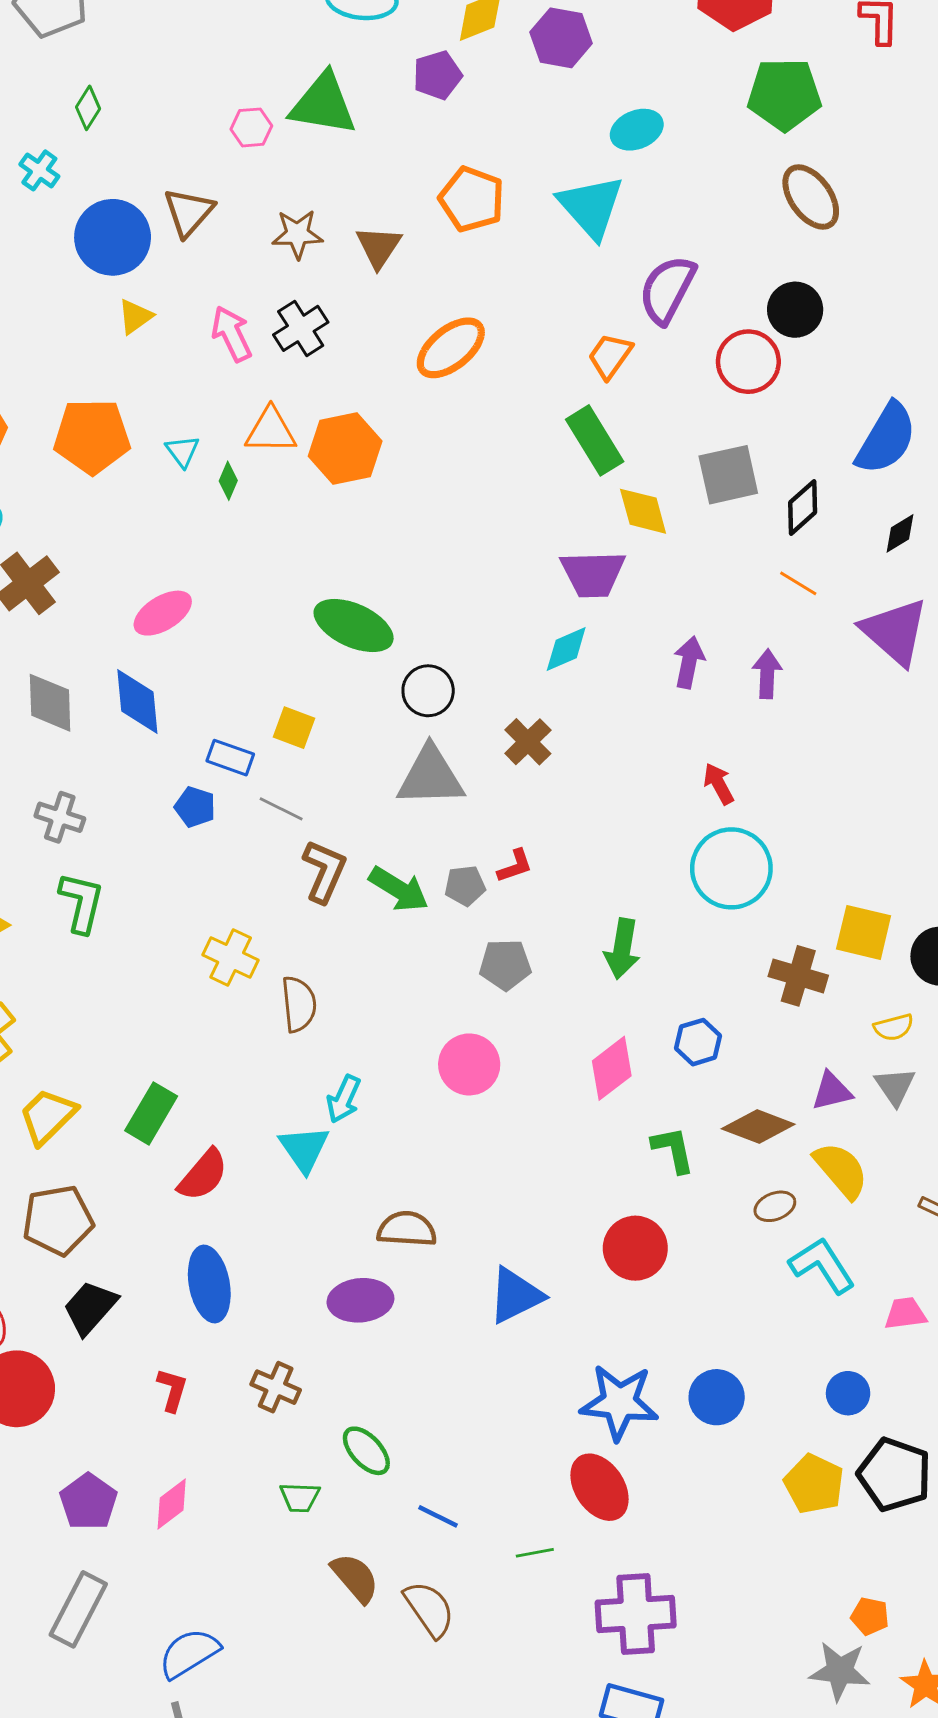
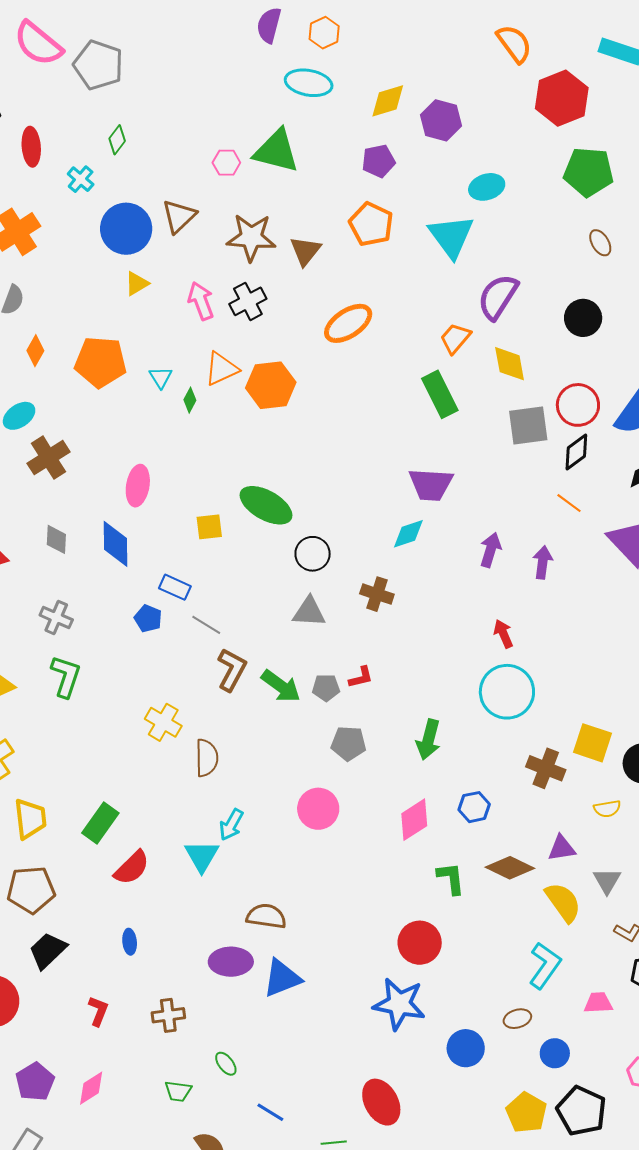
purple pentagon: (437, 75) -> (378, 161), moved
brown ellipse: (811, 197) -> (600, 243), size x0.6
brown star: (297, 234) -> (251, 237), size x1.4
red circle: (748, 362) -> (578, 405), moved
orange triangle: (271, 431) -> (222, 369), turned -30
yellow diamond: (643, 511) -> (510, 364), moved
pink ellipse: (163, 613) -> (138, 486), turned -54
gray diamond: (50, 703) -> (56, 539), size x0.7
yellow square: (294, 728) -> (209, 527), moved, turned -32
brown cross: (528, 742) -> (377, 594), turned -32
gray triangle: (431, 776) -> (309, 612), size x0.7
gray triangle: (895, 1086) -> (607, 881), moved
yellow trapezoid: (48, 1116) -> (30, 819), turned 123
brown ellipse: (775, 1206) -> (517, 1019), moved
cyan L-shape: (822, 1265) -> (545, 965), turned 63
blue ellipse: (209, 1284) -> (130, 942), size x0.5
blue triangle: (516, 1295) -> (282, 978), moved
brown cross: (276, 1387) -> (168, 1015), turned -36
blue star: (619, 1402) -> (399, 1004), moved
green ellipse: (366, 1451) -> (226, 1064), size x0.7

